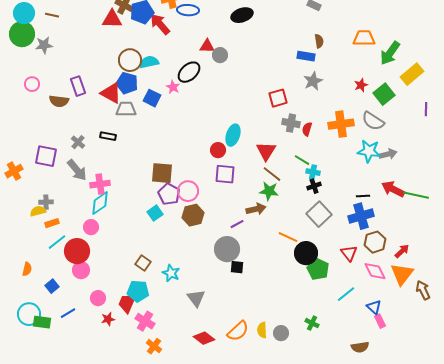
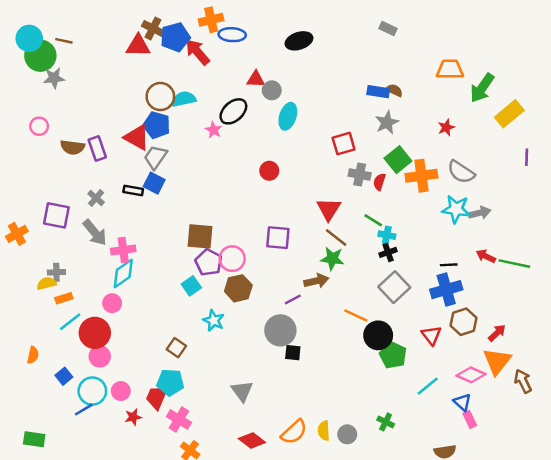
green circle: (22, 34) -> (40, 56), moved
brown semicircle: (319, 41) -> (394, 90), moved, turned -56
purple rectangle: (78, 86) -> (97, 148), moved
green square: (384, 94) -> (398, 160), moved
blue square: (152, 98) -> (154, 183), moved
gray trapezoid: (126, 109) -> (155, 157), turned -55
cyan ellipse: (233, 135) -> (288, 116), moved
red circle: (218, 150) -> (269, 171), moved
red arrow: (393, 189) -> (486, 256), size x0.7
pink diamond: (375, 271) -> (471, 375), moved, turned -40
cyan star: (171, 273) -> (214, 320), moved
cyan circle: (29, 314) -> (92, 391), moved
green rectangle: (42, 322) -> (34, 439), moved

